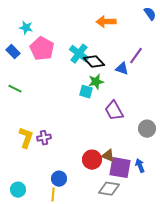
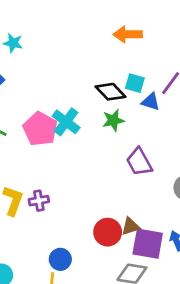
pink pentagon: (42, 49) -> (40, 129), moved
cyan cross: (79, 54) -> (66, 122), moved
cyan square: (86, 92) -> (135, 83), moved
brown triangle: (108, 156) -> (131, 226), turned -40

